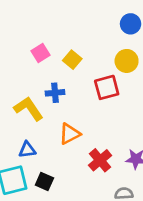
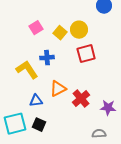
yellow circle: (127, 61) -> (79, 30), moved
blue triangle: (27, 150) -> (36, 101), moved
red cross: (100, 160) -> (81, 99), moved

